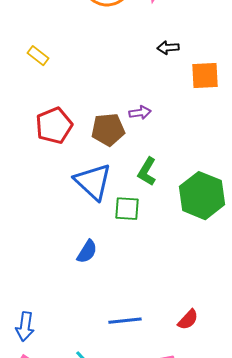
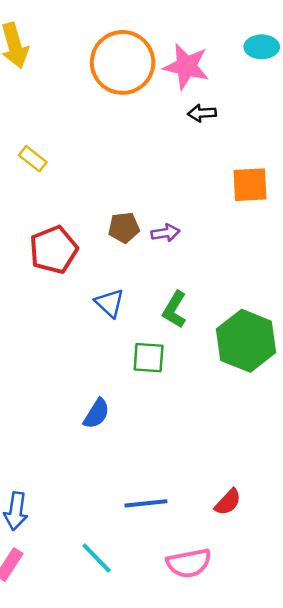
black arrow: (168, 48) -> (202, 113), moved
brown pentagon: (108, 130) -> (124, 228), moved, size x0.7
blue triangle: (93, 182) -> (110, 303), moved, size x0.6

